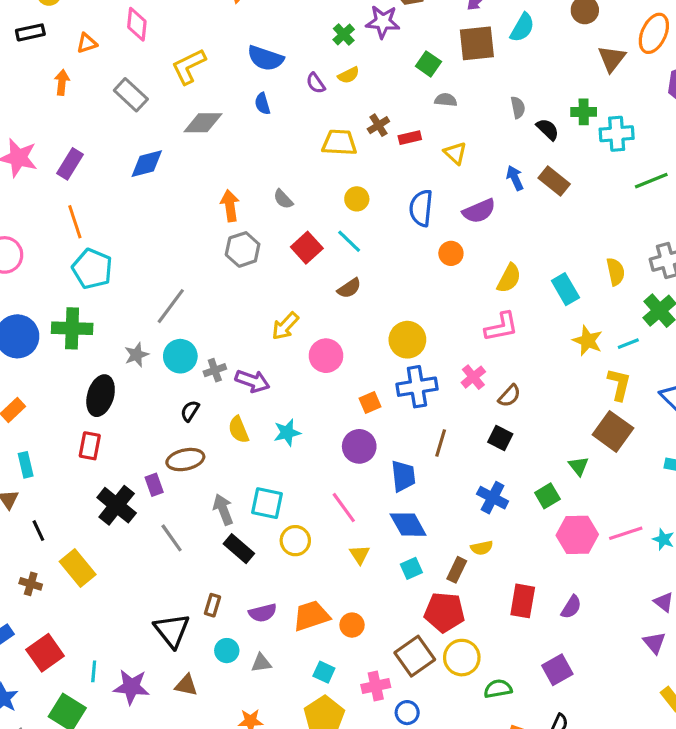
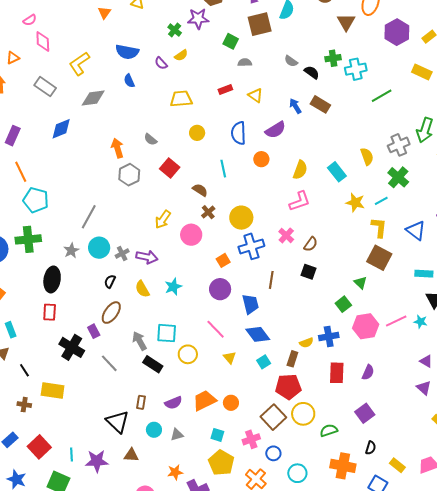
gray semicircle: (518, 107) -> (291, 61), turned 144
brown cross: (378, 125) -> (208, 212), moved
cyan line: (349, 241) -> (223, 169), moved, turned 42
brown semicircle: (349, 288) -> (200, 190), turned -105
brown ellipse: (185, 460) -> (111, 313), turned -35
blue cross: (493, 498) -> (329, 337), moved, turned -30
yellow rectangle: (78, 568) -> (53, 390), turned -35

